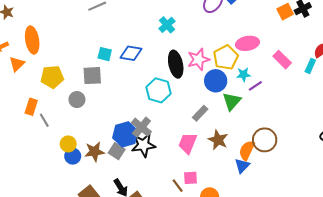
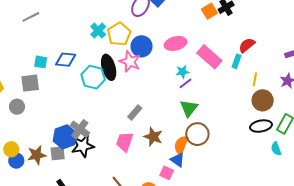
yellow pentagon: (226, 57) -> (119, 34), moved
pink star: (198, 59) -> (130, 62), turned -30
pink rectangle: (282, 60) -> (209, 57), size x1.4
cyan star: (244, 74) -> (182, 72), moved
blue circle: (216, 81) -> (141, 46), moved
cyan hexagon: (158, 90) -> (93, 77), moved
green triangle: (232, 101) -> (189, 108), moved
gray square: (117, 151) -> (58, 153), turned -35
blue triangle: (242, 166) -> (178, 160), turned -35
pink square: (191, 178) -> (167, 173), moved, turned 32

